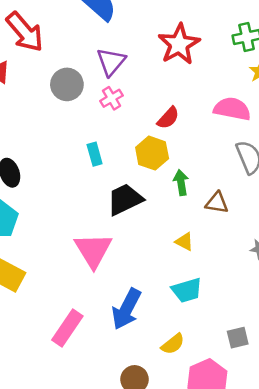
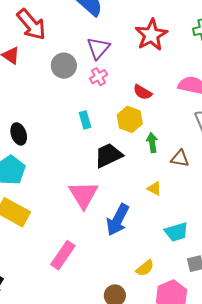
red semicircle: (168, 118) -> (142, 92), turned 78
cyan trapezoid: (187, 290) -> (176, 232), moved
blue arrow: (126, 309) -> (118, 220), moved

